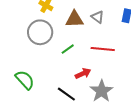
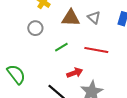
gray circle: (40, 32) -> (35, 28), size x0.6

